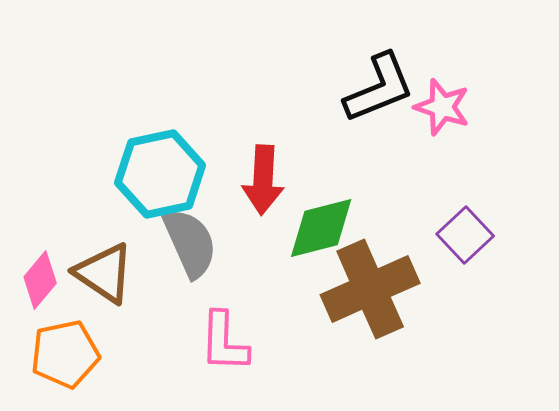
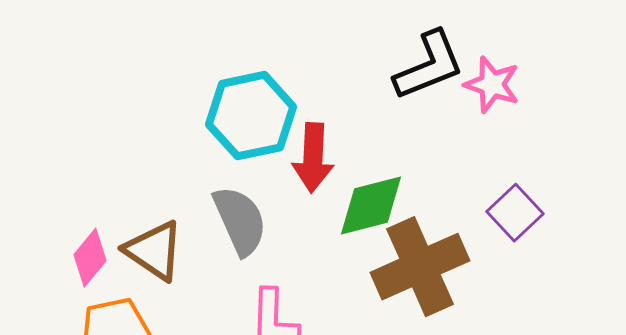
cyan hexagon: (160, 174) -> (251, 116), moved

